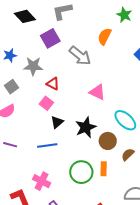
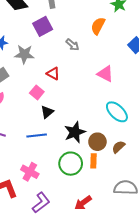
gray arrow: (80, 56) -> (72, 45), size x0.6
red triangle: (53, 84) -> (53, 74), moved
pink triangle: (97, 92) -> (105, 74), moved
black star: (86, 127) -> (75, 132), moved
brown circle: (108, 141) -> (97, 142), moved

